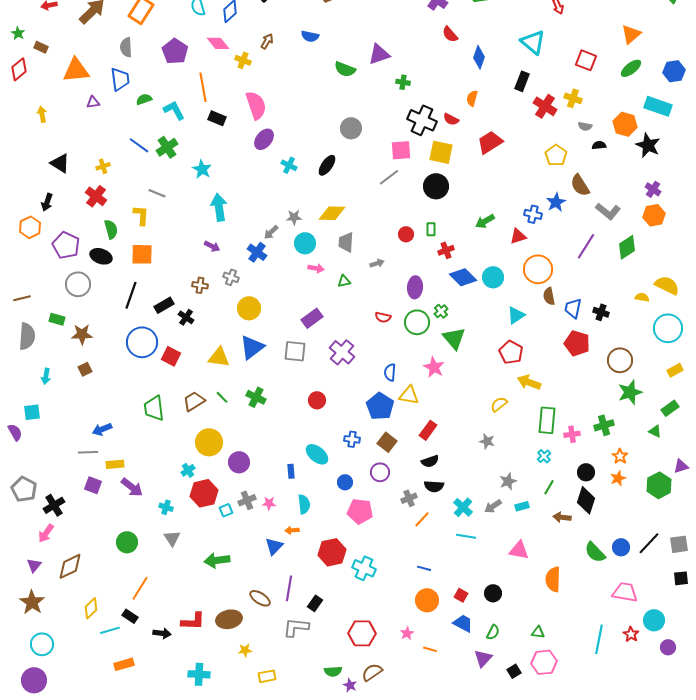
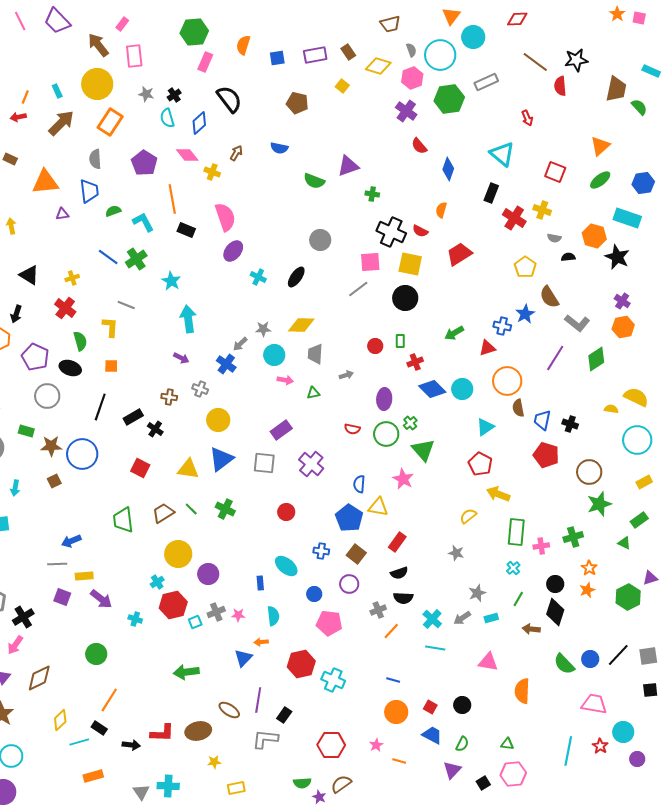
orange square: (142, 254) -> (111, 366), size x0.6
blue circle: (142, 342) -> (82, 454), moved
gray triangle: (172, 538) -> (141, 792), moved

